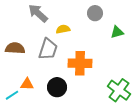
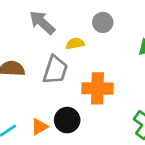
gray circle: (95, 13) -> (103, 22), moved
orange triangle: (27, 84) -> (39, 127), moved, turned -32

